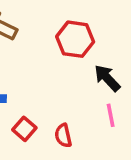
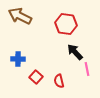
black arrow: (107, 78) -> (75, 52), moved

